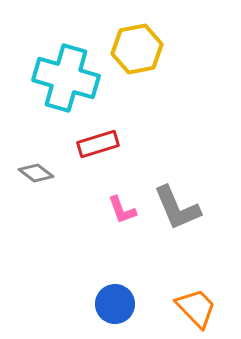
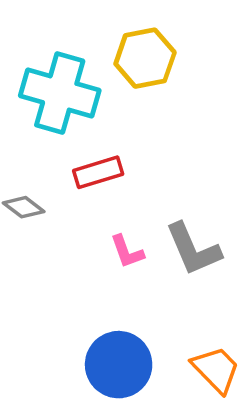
blue circle: (115, 304) -> (119, 365), size x1.4

